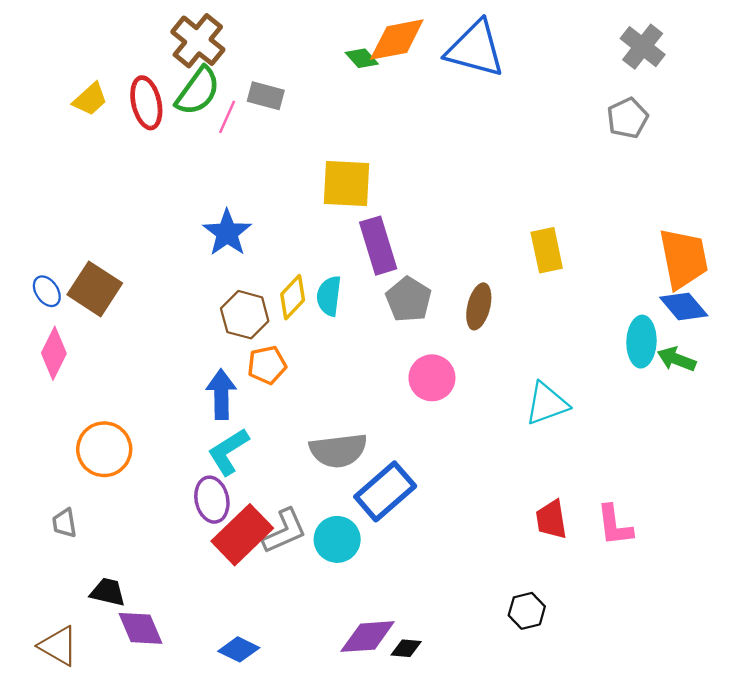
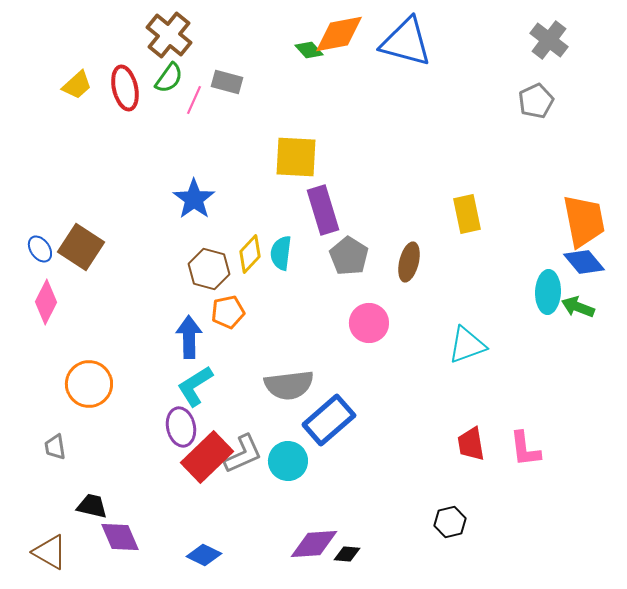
green semicircle: (198, 91) -> (169, 78), size x0.7

